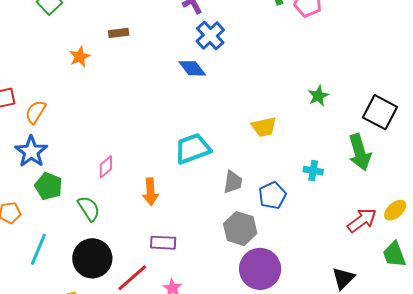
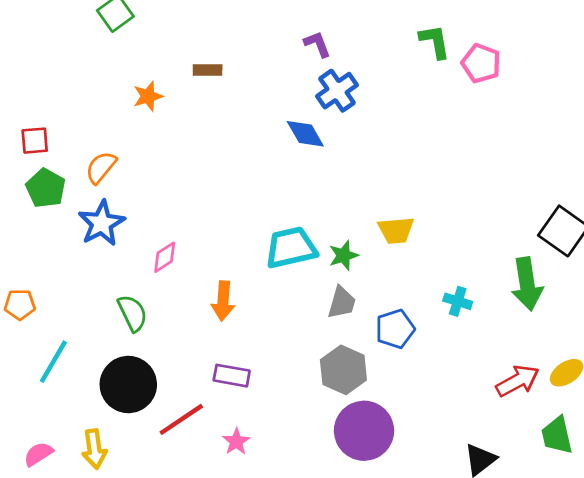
green star: (318, 96) -> (344, 255), moved
orange semicircle: (36, 112) -> (101, 167), moved
blue star: (31, 152) -> (102, 223), moved
green pentagon: (48, 186) -> (46, 188), moved

